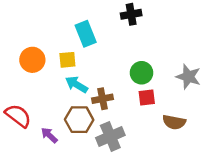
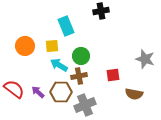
green circle: (142, 73) -> (81, 56), moved
purple arrow: (49, 135) -> (38, 92), moved

